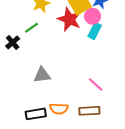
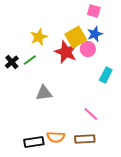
cyan rectangle: (95, 31) -> (106, 75), moved
black cross: (13, 42) -> (12, 62), moved
gray triangle: (42, 75) -> (44, 93), moved

